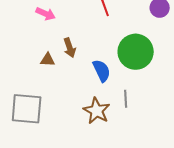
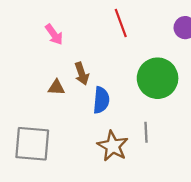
pink arrow: (46, 14) -> (54, 35), turned 30
blue semicircle: (102, 71) -> (101, 100), moved, turned 30

